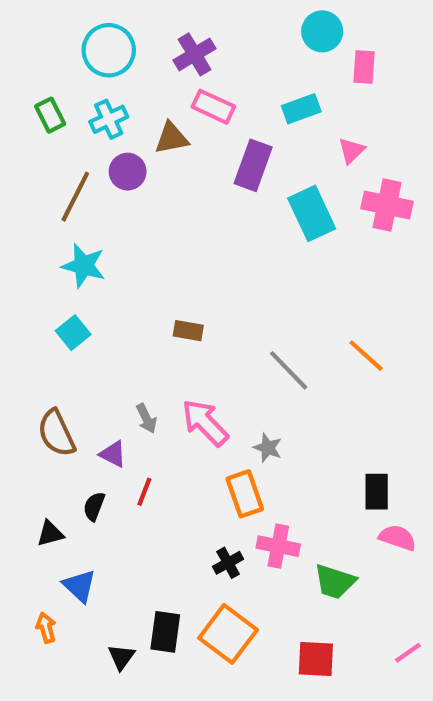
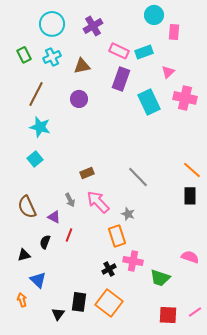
pink rectangle: (213, 107) -> (119, 51), moved
purple circle: (128, 172) -> (79, 99), moved
brown rectangle: (188, 331) -> (87, 173), moved, turned -32
orange line: (366, 356) -> (192, 170), moved
black rectangle: (377, 492) -> (190, 196), moved
red square: (316, 659) -> (168, 315), moved

